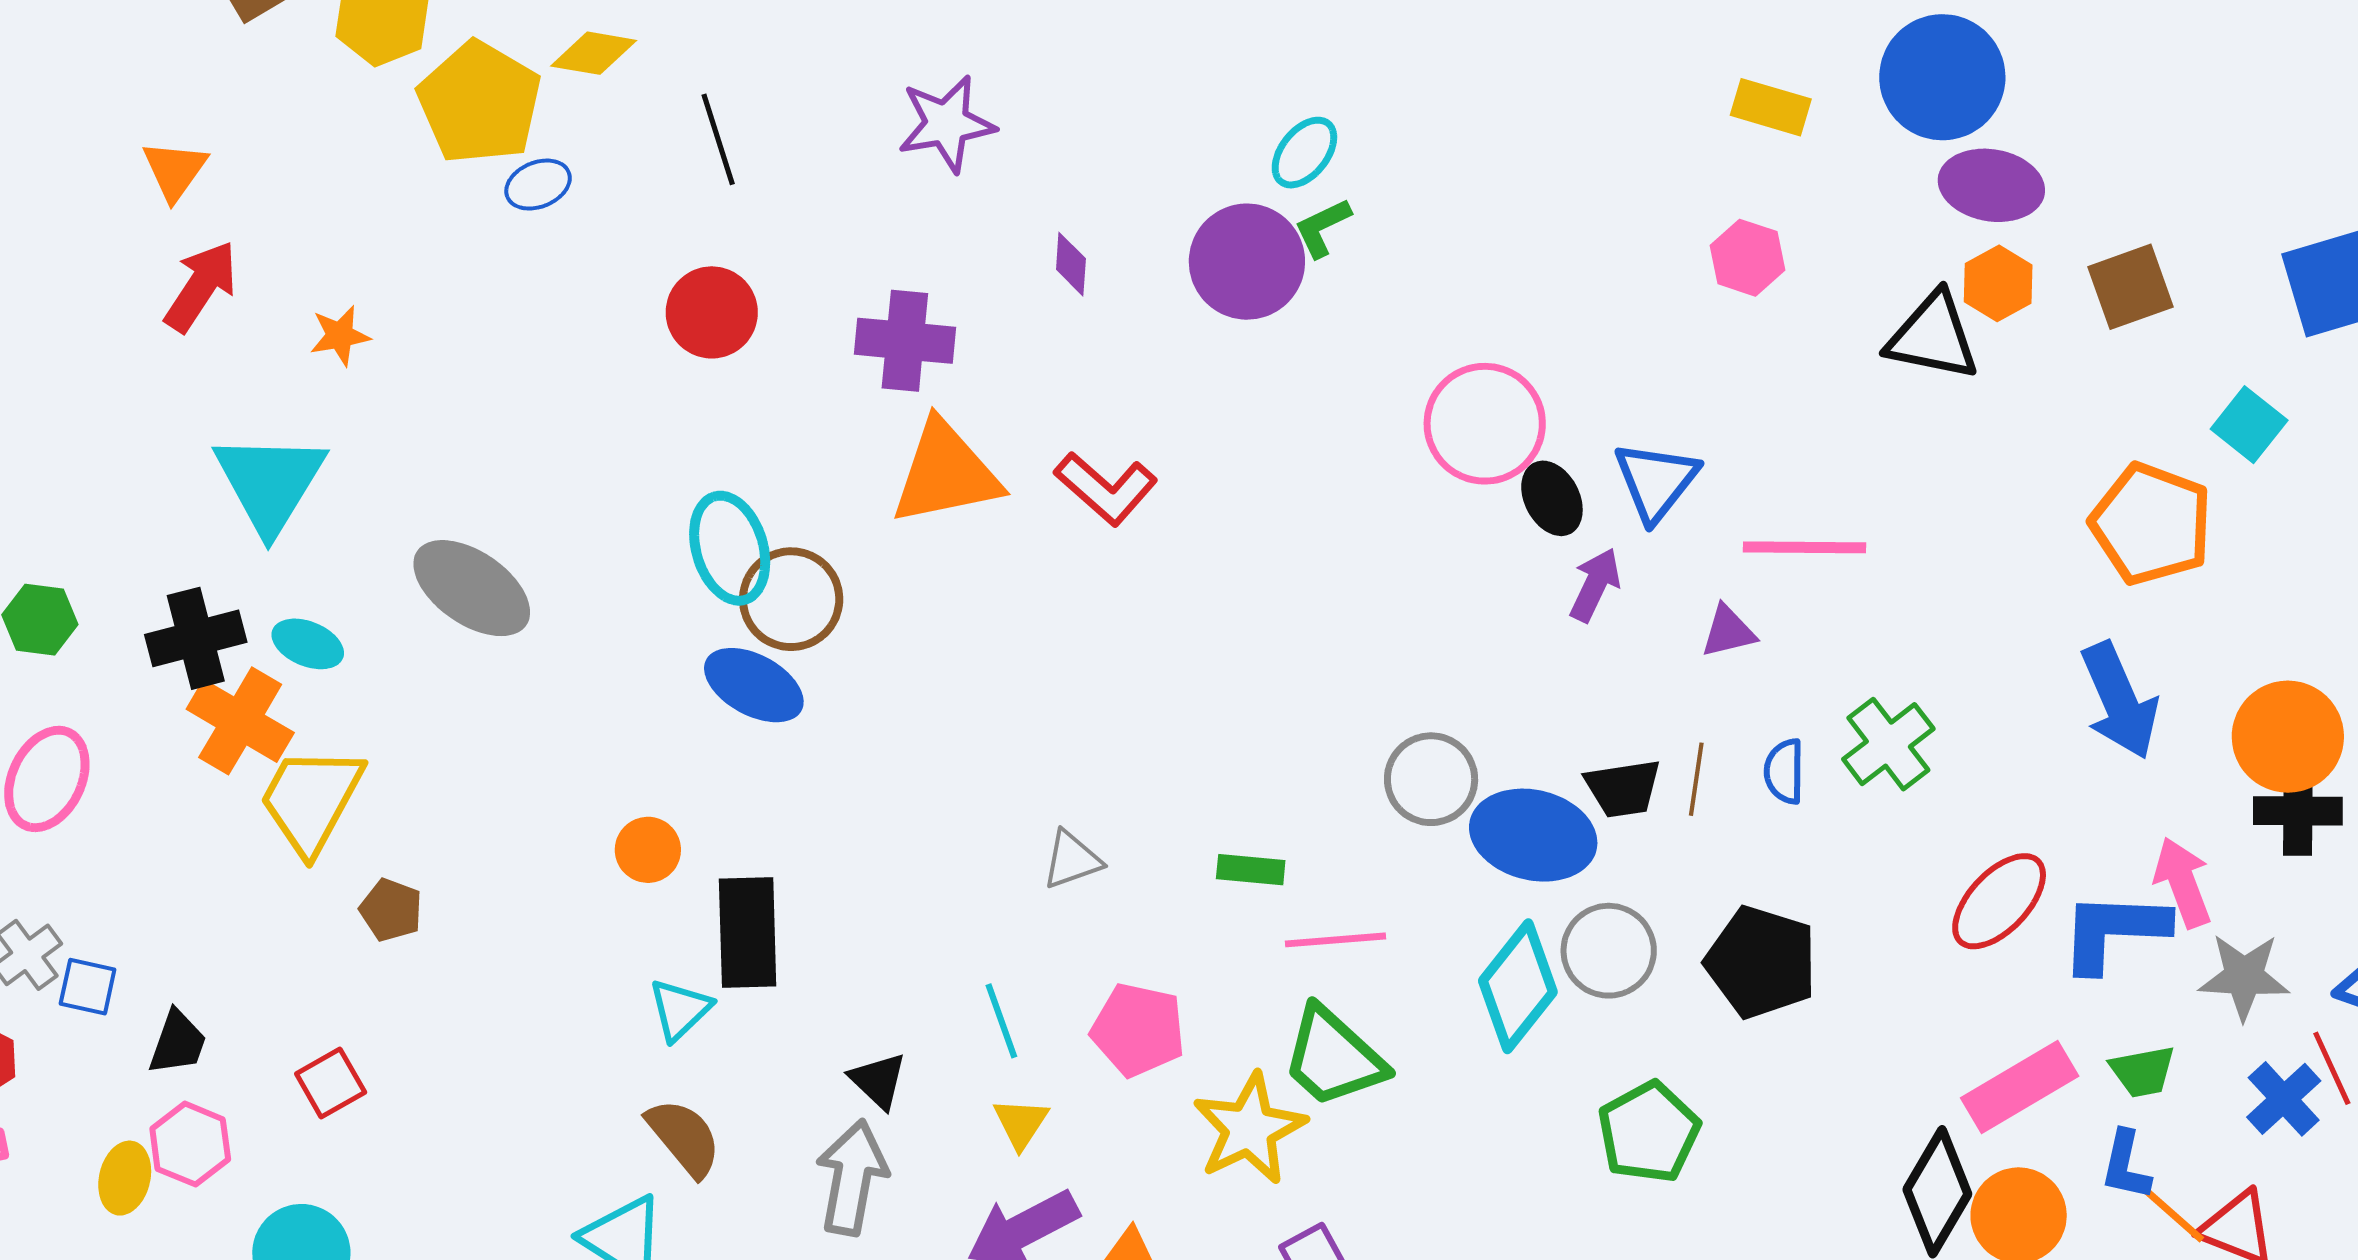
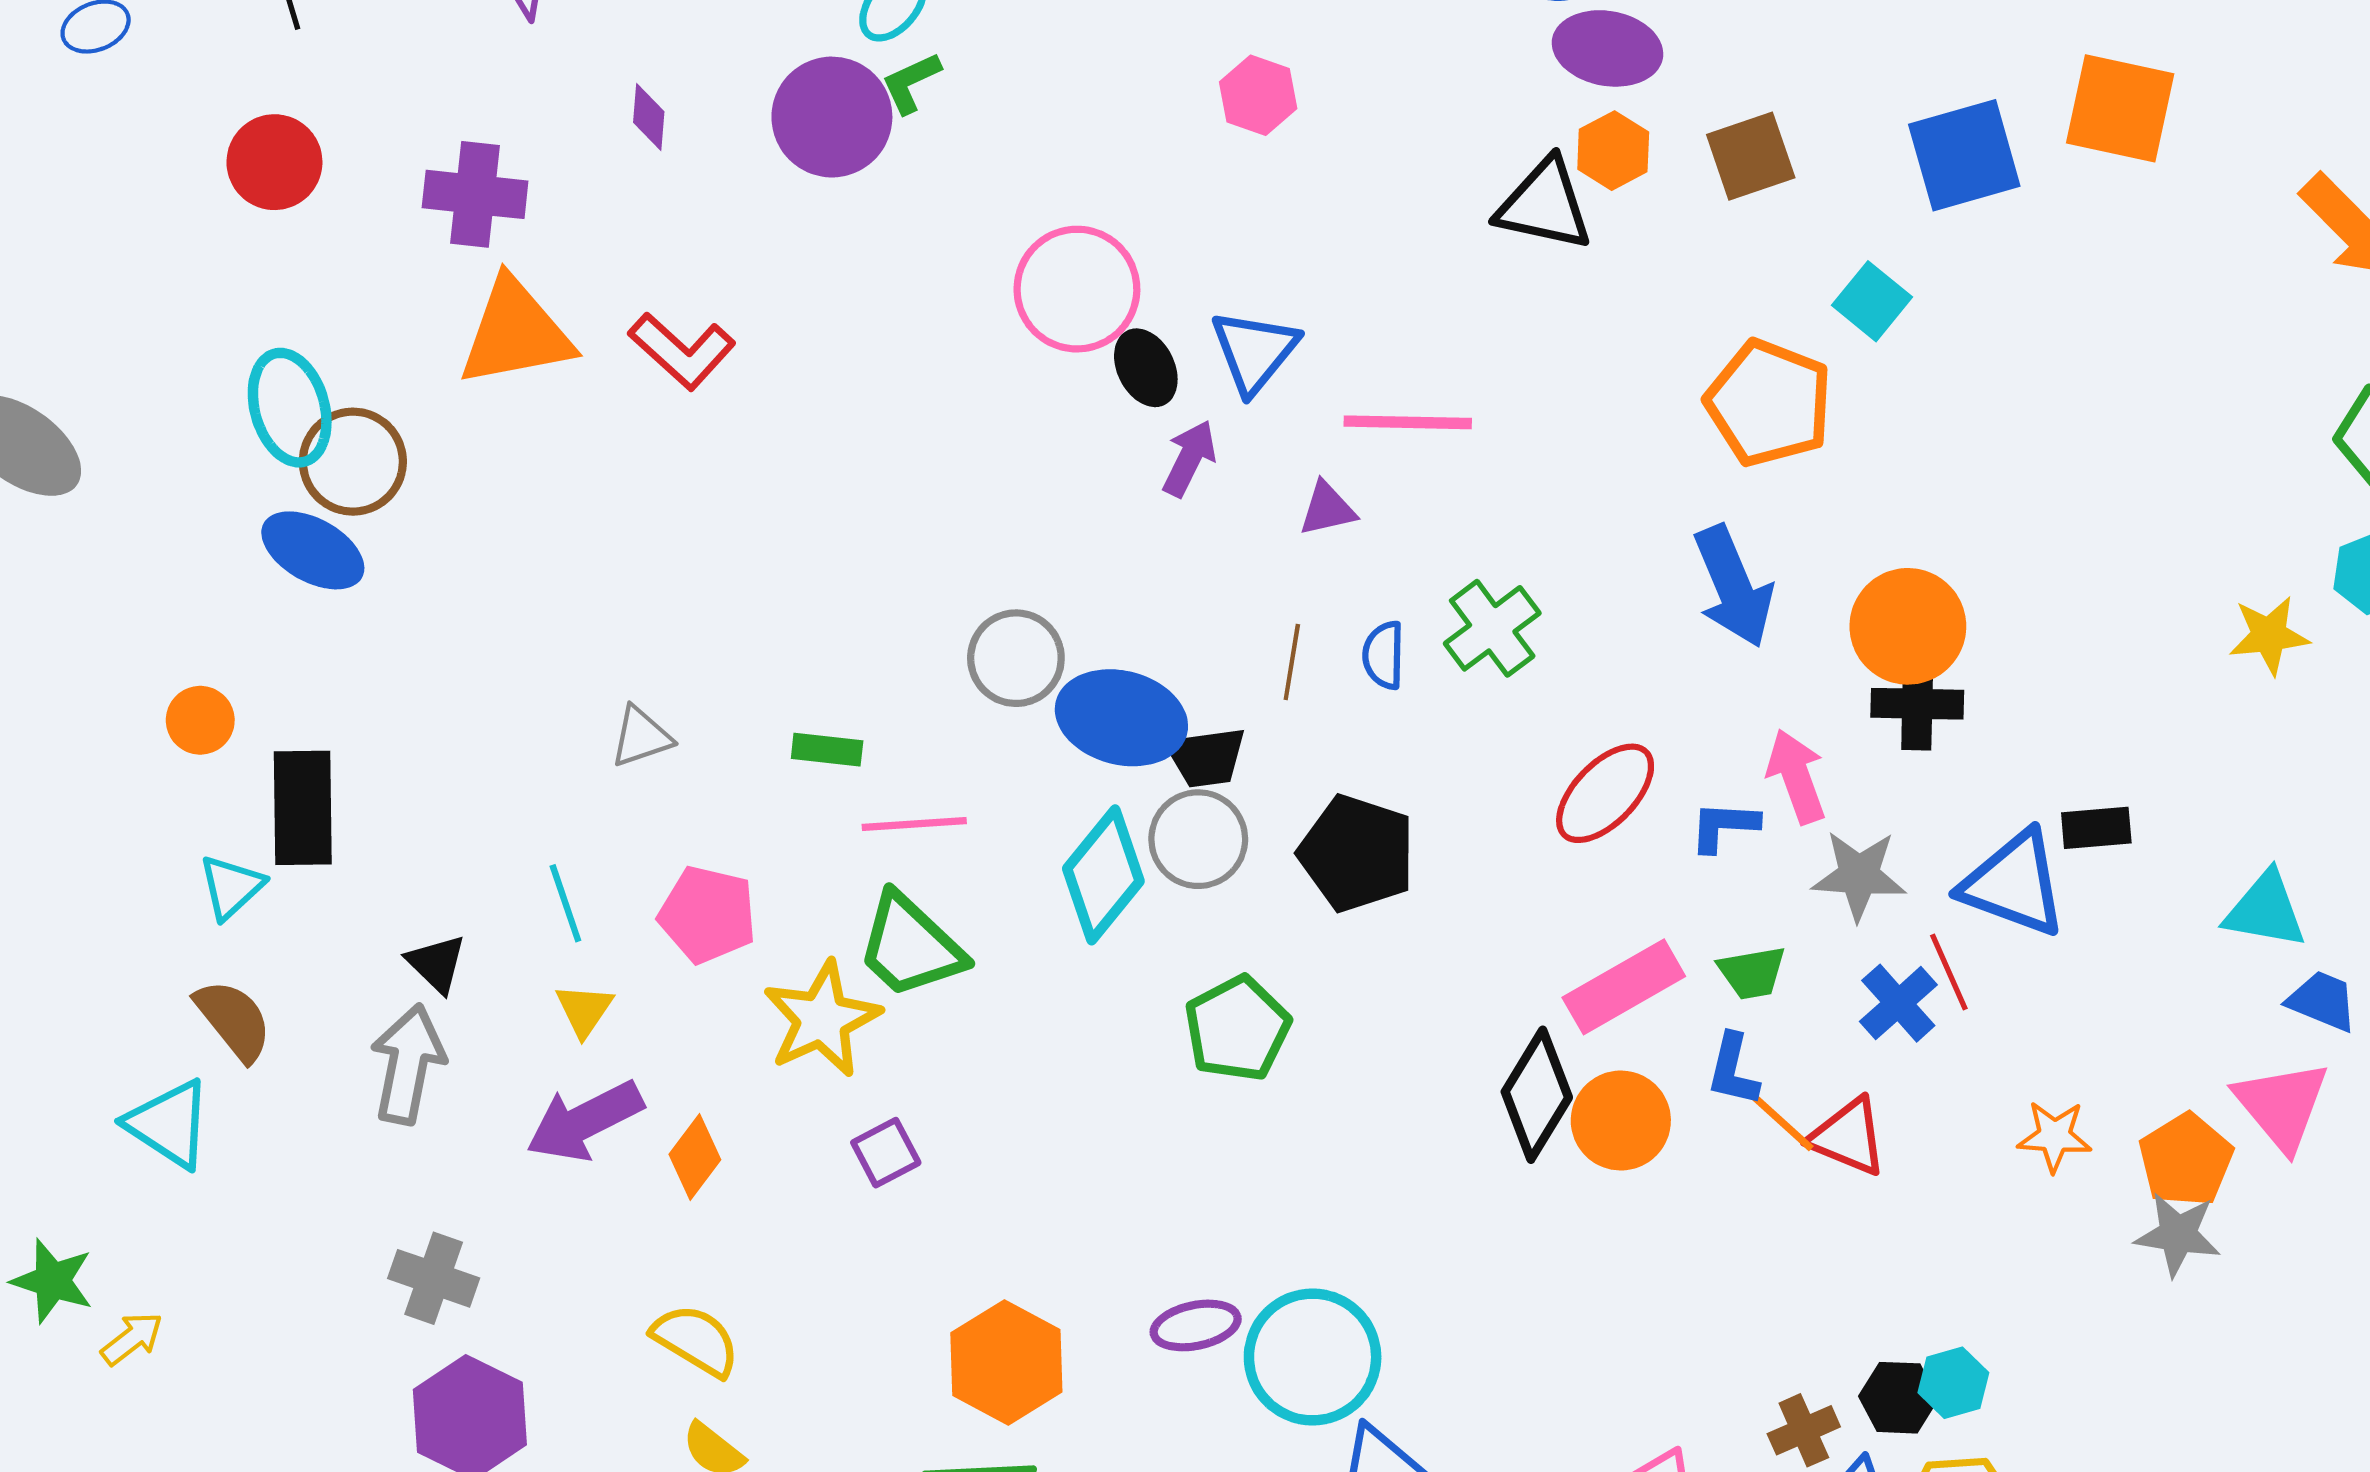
pink hexagon: (1748, 258) -> (1258, 95), moved
black trapezoid: (1623, 788) -> (1206, 757), moved
blue L-shape: (2114, 931) -> (1724, 826), size x0.6

